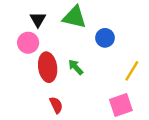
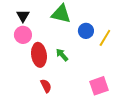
black triangle: (38, 20) -> (23, 16), moved
yellow line: (132, 71) -> (105, 38), moved

